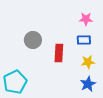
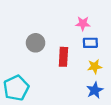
pink star: (86, 19) -> (83, 23), moved

